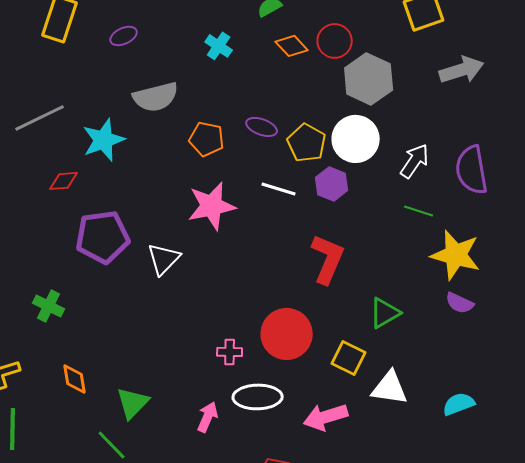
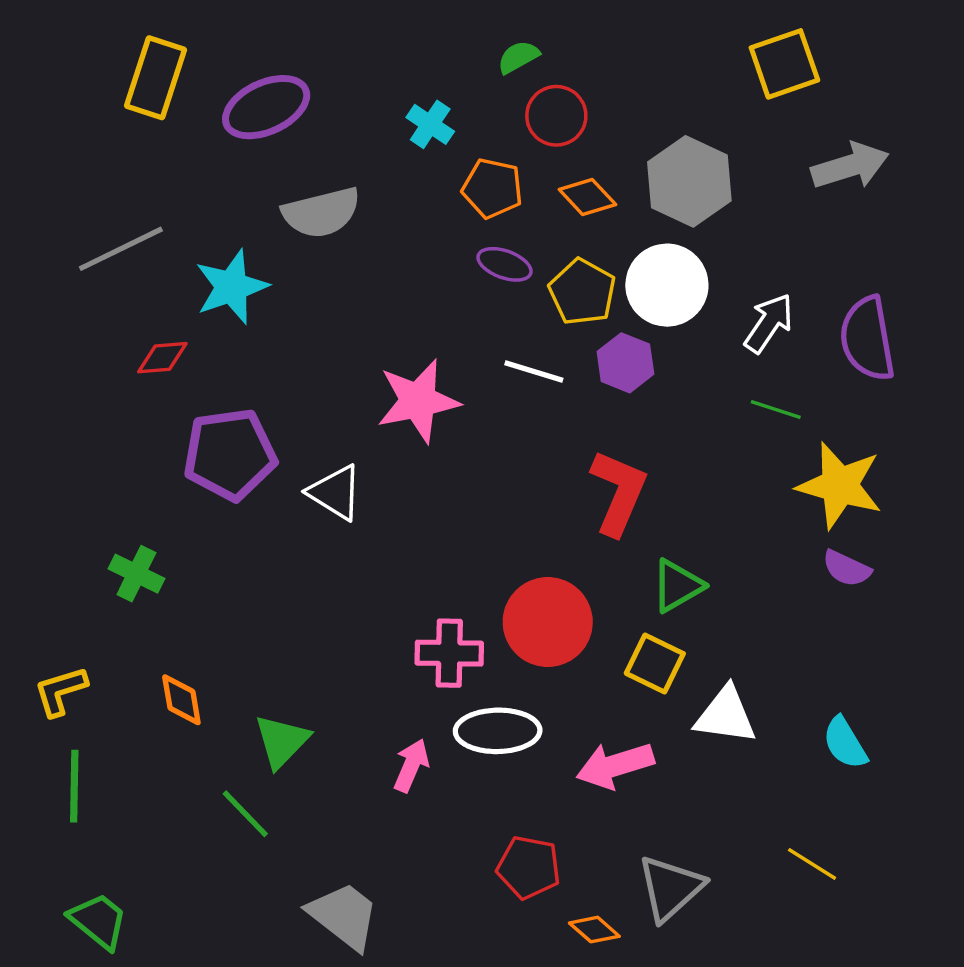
purple ellipse: (124, 36) -> (266, 107), size x1.8
red circle: (335, 41) -> (556, 116), moved
orange diamond: (292, 46) -> (587, 197), moved
orange pentagon: (207, 139) -> (492, 188), moved
white triangle: (164, 259) -> (335, 492), turned -42
green triangle: (385, 313) -> (677, 586), moved
pink cross: (230, 352) -> (449, 653), size x1.5
cyan semicircle: (459, 404) -> (845, 743), turned -100

